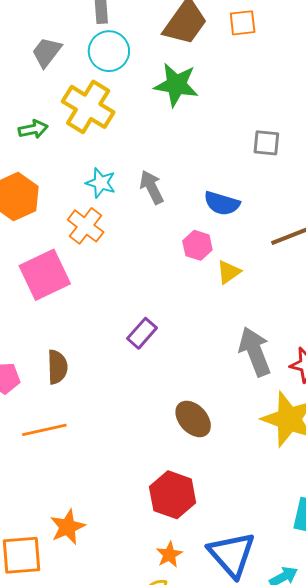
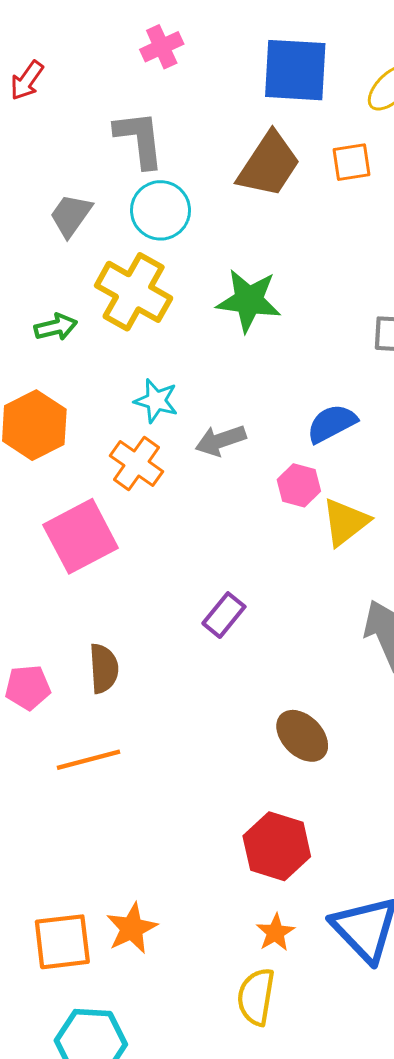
green star: (176, 85) -> (249, 300), moved
gray arrow: (152, 187) -> (221, 440), moved, turned -80
blue semicircle: (222, 203) -> (332, 423), turned 138
yellow triangle: (229, 272) -> (345, 522), size x1.4
orange star: (68, 527) -> (132, 928), moved

